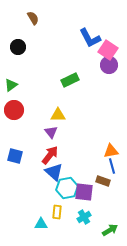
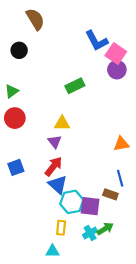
brown semicircle: (33, 18) -> (35, 19), size x1.5
orange triangle: (111, 151) -> (121, 144), moved
blue square: (15, 156) -> (16, 167), turned -35
cyan triangle: (41, 224) -> (52, 251), moved
green arrow: (110, 230) -> (105, 229), moved

